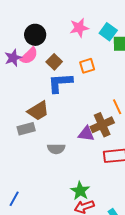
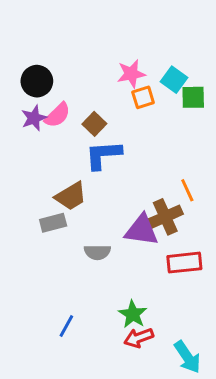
black circle: (35, 35) -> (37, 81), moved
orange square: (87, 66) -> (143, 97), moved
purple triangle: (86, 134) -> (142, 230), size x1.4
blue line: (14, 199) -> (66, 326), moved

